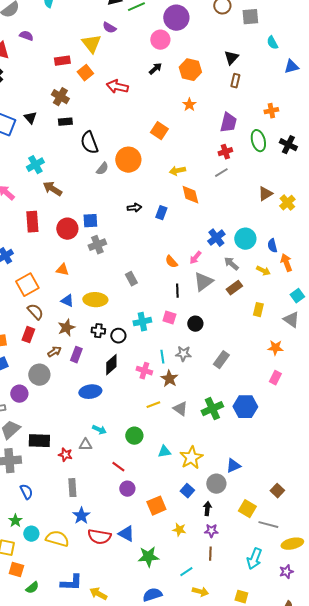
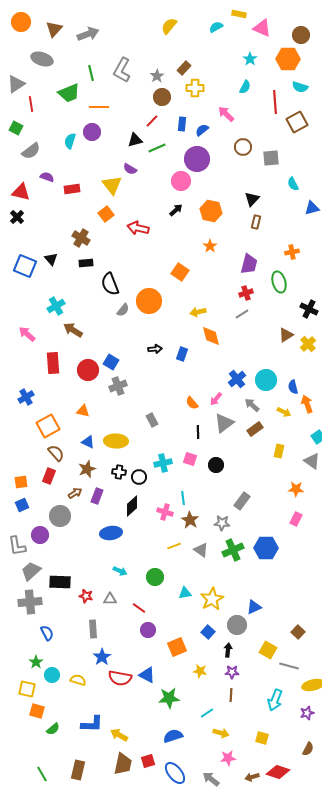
red rectangle: (62, 61) -> (72, 189), moved
black cross: (288, 145) -> (309, 309), moved
blue square: (90, 221) -> (111, 362), turned 35
gray star: (183, 354) -> (222, 523), moved
gray triangle: (85, 445) -> (110, 599), moved
yellow semicircle: (57, 539) -> (78, 680), size x0.7

